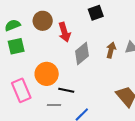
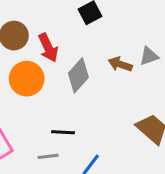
brown arrow: (111, 50) -> (120, 64), turned -77
orange circle: (47, 74) -> (27, 79), moved

